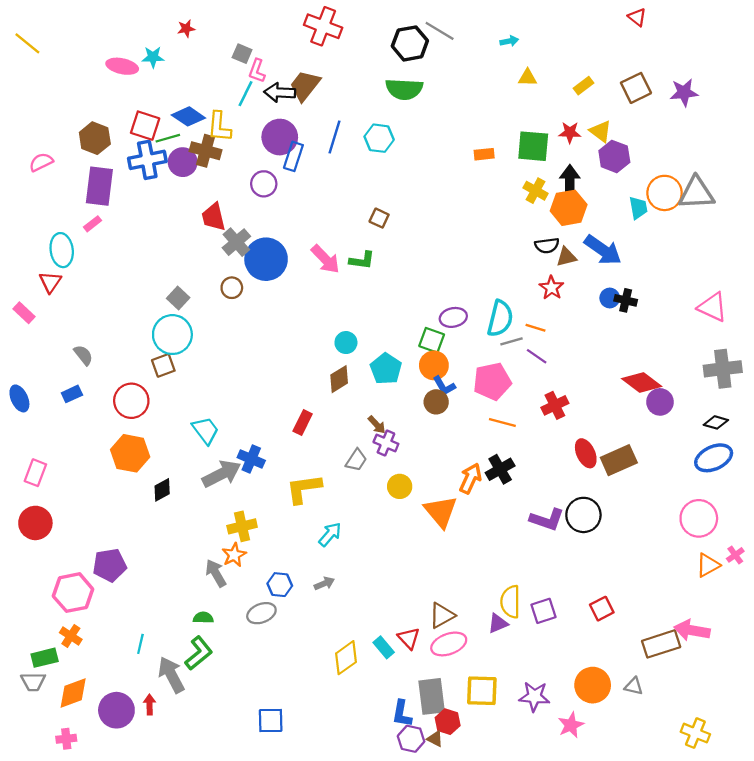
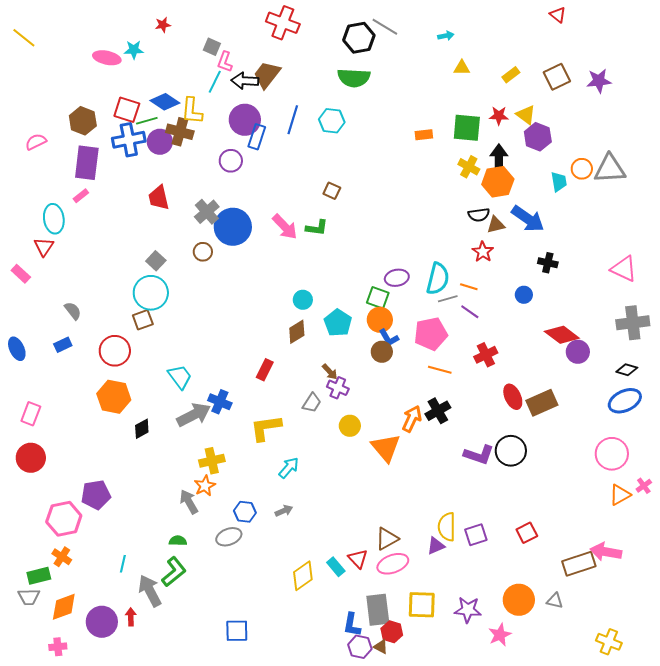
orange circle: (665, 193) -> (582, 169), size x0.7
red trapezoid: (214, 217) -> (159, 198), moved
blue circle: (610, 298) -> (524, 295), moved

